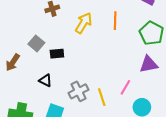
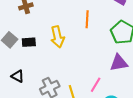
yellow arrow: (84, 23) -> (57, 37), moved, turned 135
black rectangle: (57, 54) -> (29, 42), moved

